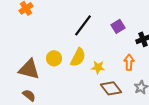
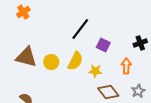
purple square: (118, 26) -> (103, 45), moved, turned -32
brown triangle: (29, 69) -> (26, 57), moved

